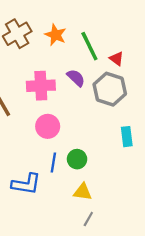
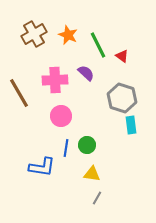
gray hexagon: (110, 89) -> (122, 98), moved

